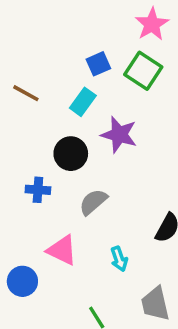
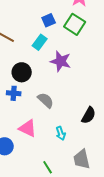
black circle: (71, 154) -> (22, 72), moved
gray semicircle: (93, 202) -> (46, 100), turned 84

